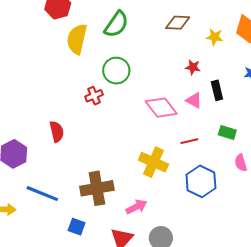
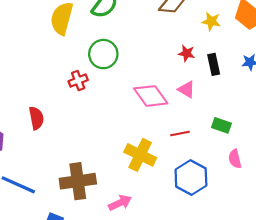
black rectangle: (217, 90) -> (214, 64), moved

